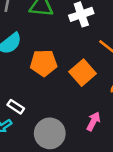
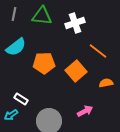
pink arrow: (93, 121) -> (85, 111), turned 35

